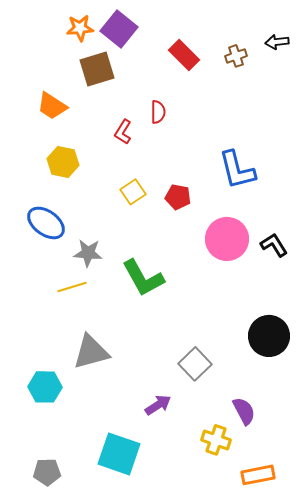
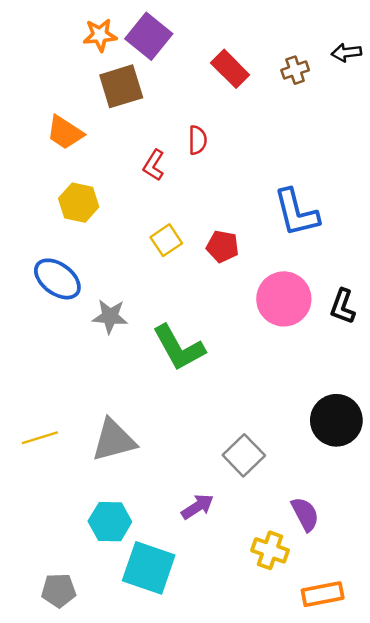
black L-shape: (274, 245) -> (343, 306), turned -128
yellow line: (72, 287) -> (40, 438), moved
cyan hexagon: (45, 387) -> (110, 522), moved

